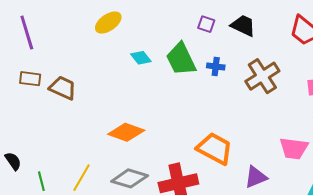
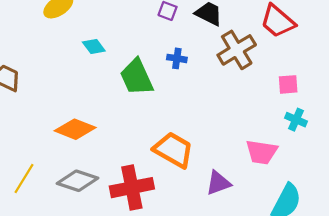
green trapezoid: (181, 59) -> (137, 77), moved
brown cross: (262, 76) -> (237, 50), moved

